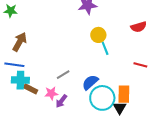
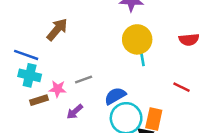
yellow circle: (98, 35) -> (137, 39), size x1.5
brown arrow: (20, 42) -> (57, 29), moved
brown rectangle: (31, 89) -> (39, 100), moved, turned -56
pink star: (51, 93) -> (58, 89), moved

